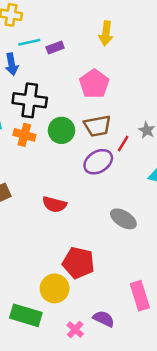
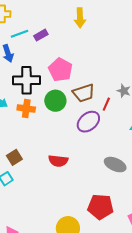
pink pentagon: (94, 84) -> (60, 70), moved
red pentagon: (78, 263) -> (100, 207), moved

